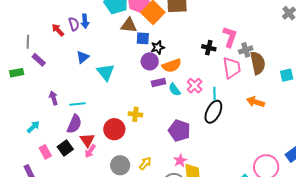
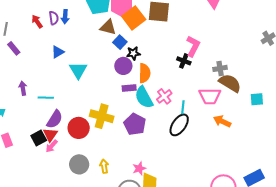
pink L-shape: (230, 37) -> (193, 46), moved
blue square: (143, 38) -> (120, 42), turned 32
brown semicircle: (258, 63) -> (230, 83), turned -55
orange semicircle: (172, 66) -> (145, 73), turned -78
pink trapezoid: (232, 68) -> (210, 96), moved, turned 90
cyan semicircle: (175, 90) -> (144, 97), size x1.6
yellow cross: (135, 114) -> (102, 116), size x1.6
purple semicircle: (74, 124) -> (55, 119), moved
purple pentagon: (179, 131) -> (135, 124), moved
black square: (65, 148) -> (39, 138), moved
yellow arrow: (145, 163) -> (104, 166), turned -56

